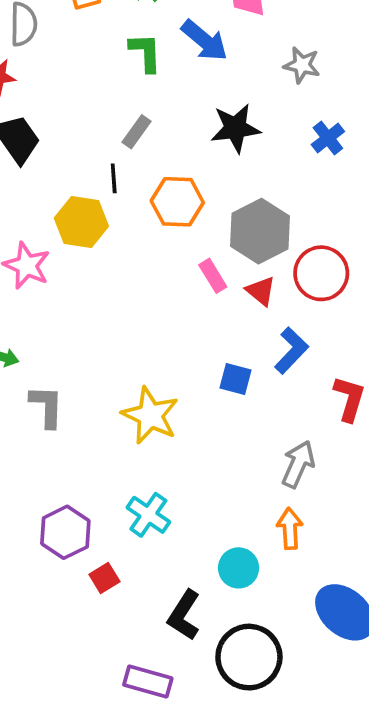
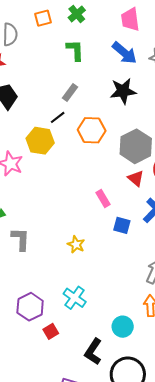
blue arrow: (204, 41) -> (124, 53), moved
black line: (114, 178) -> (58, 117), turned 56
pink rectangle: (213, 276) -> (103, 199), moved
yellow star: (150, 415) -> (76, 244), size x0.6

